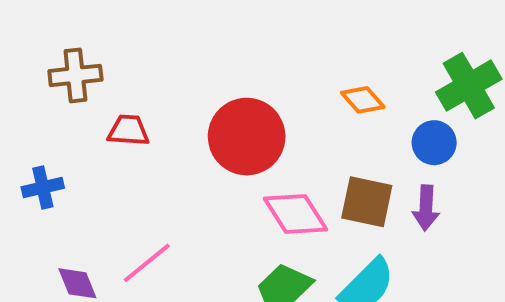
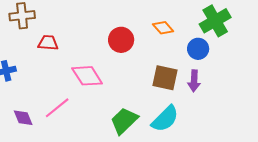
red circle: (247, 137) -> (121, 40), moved, size x0.7
pink diamond: (296, 214) -> (87, 76), moved

